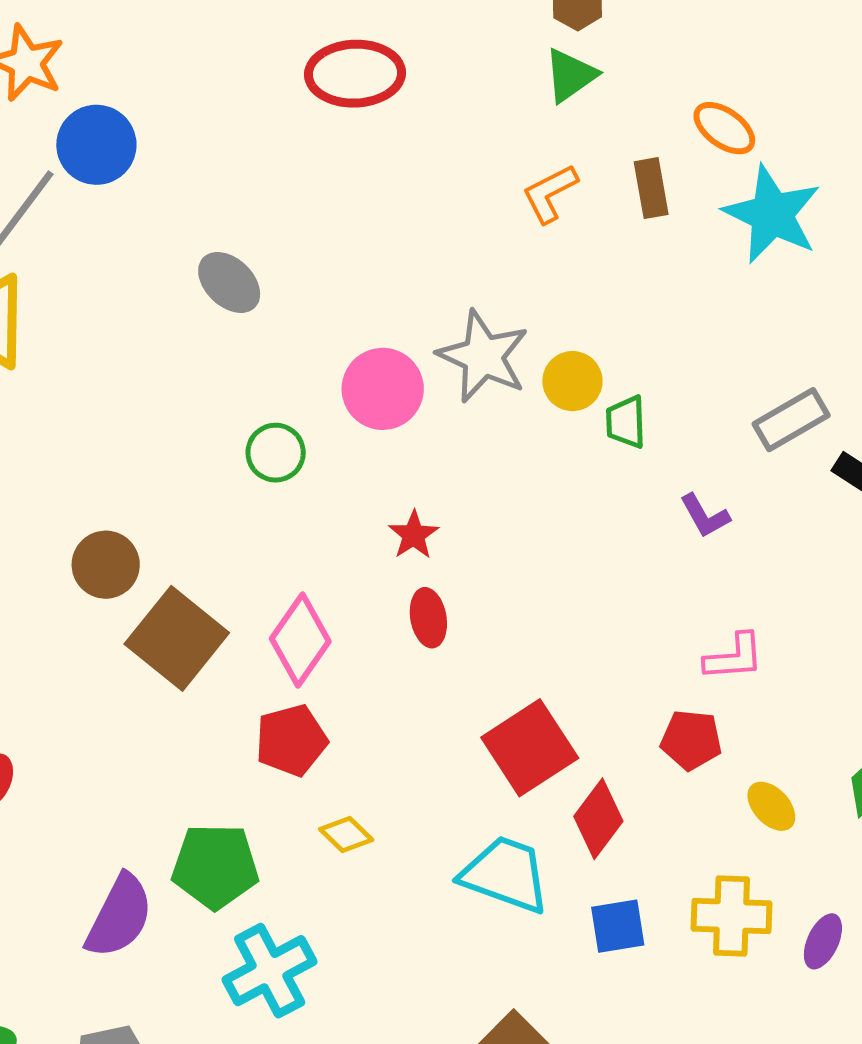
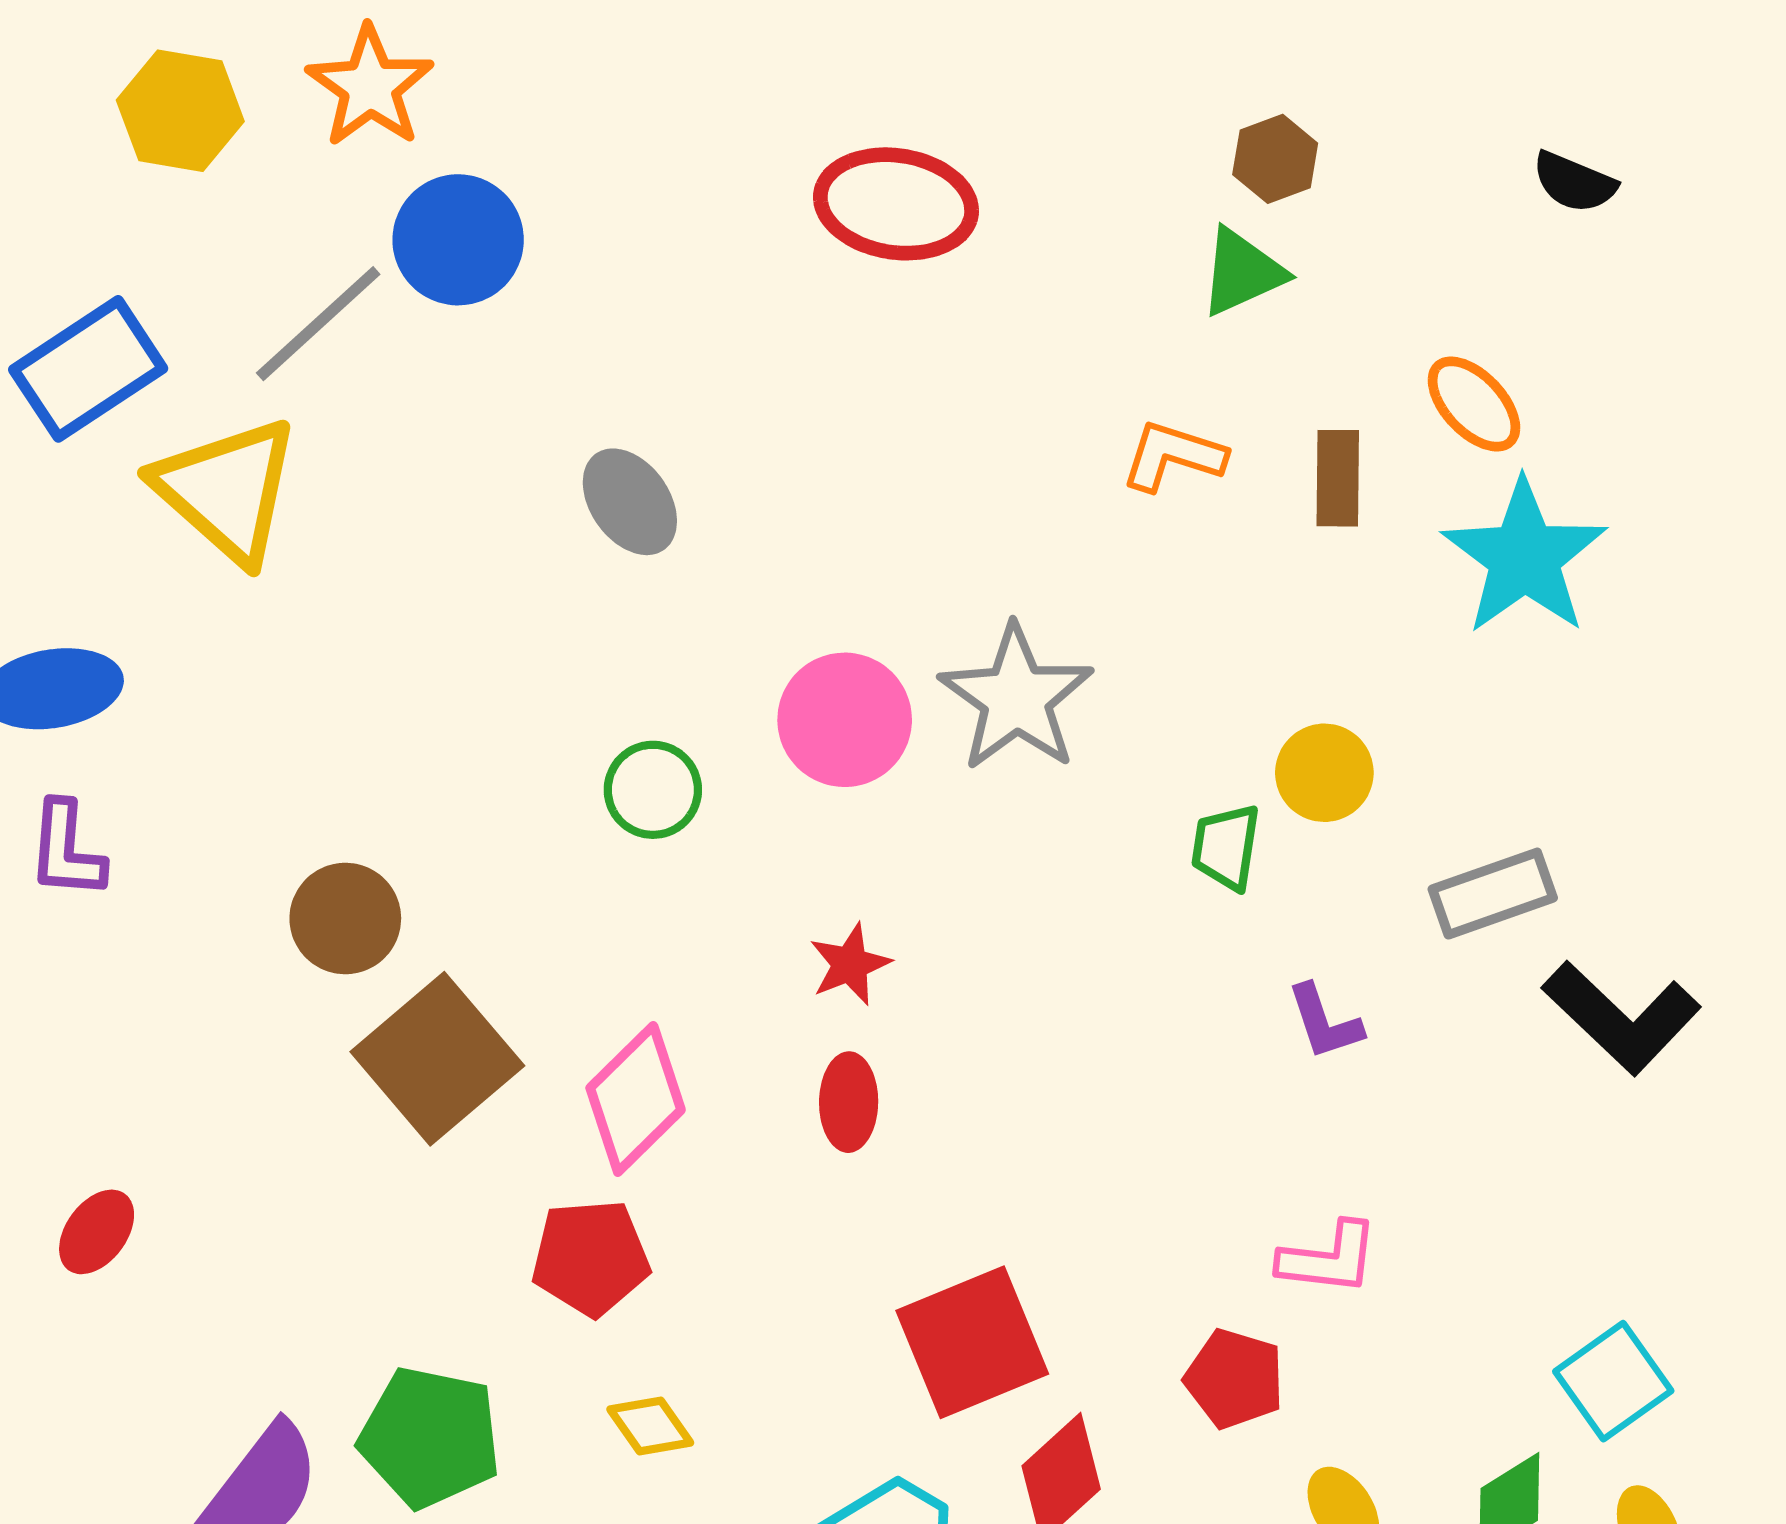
orange L-shape: (550, 193) -> (1173, 456), turned 34
yellow circle: (572, 381) -> (1324, 773), moved

